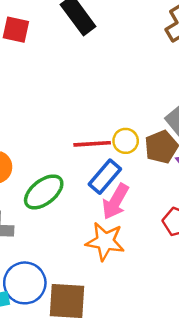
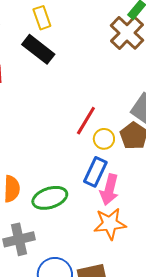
red line: (92, 144) -> (86, 121), moved, turned -40
green ellipse: (44, 192) -> (50, 198), turned 36

